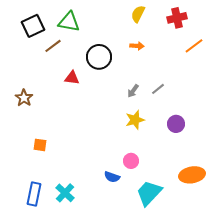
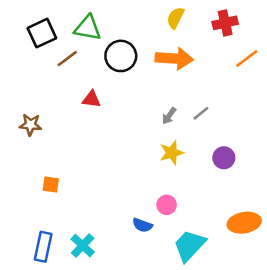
orange arrow: (137, 46) -> (174, 59), size x2.0
black circle: (99, 57) -> (121, 56), moved
brown star: (24, 98) -> (30, 125), turned -30

